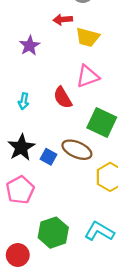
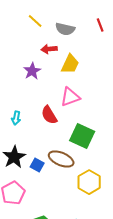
yellow trapezoid: (88, 37) -> (70, 64), turned -80
purple star: (30, 46) -> (32, 71), moved

